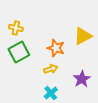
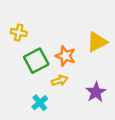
green square: (19, 52) -> (36, 61), moved
cyan cross: (51, 93) -> (40, 103), moved

